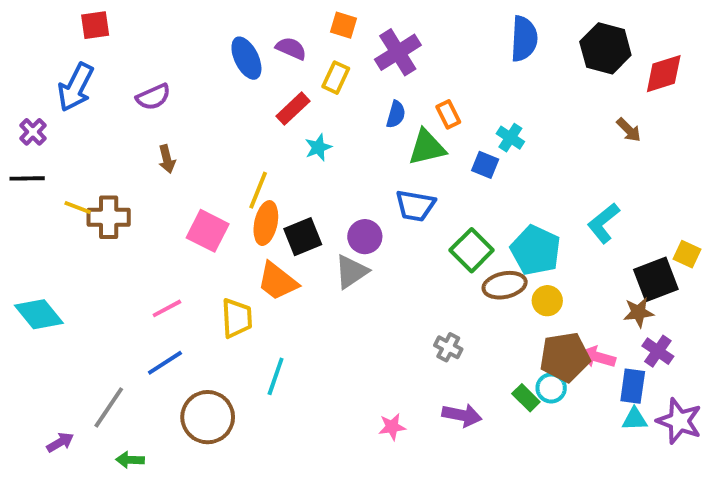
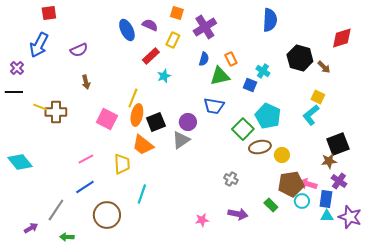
black hexagon: (605, 48) -> (300, 58), moved
cyan pentagon: (536, 250) -> (268, 116), moved
yellow square: (687, 254) -> (318, 97), moved
cyan circle: (551, 388) -> (302, 201), moved

